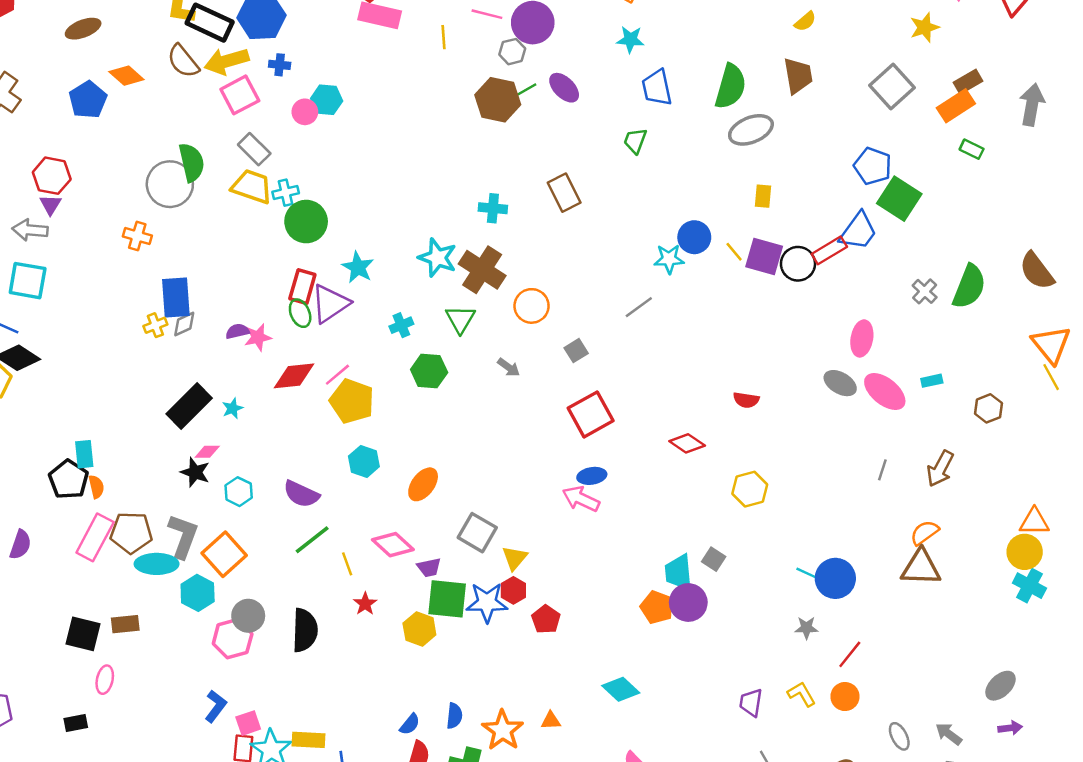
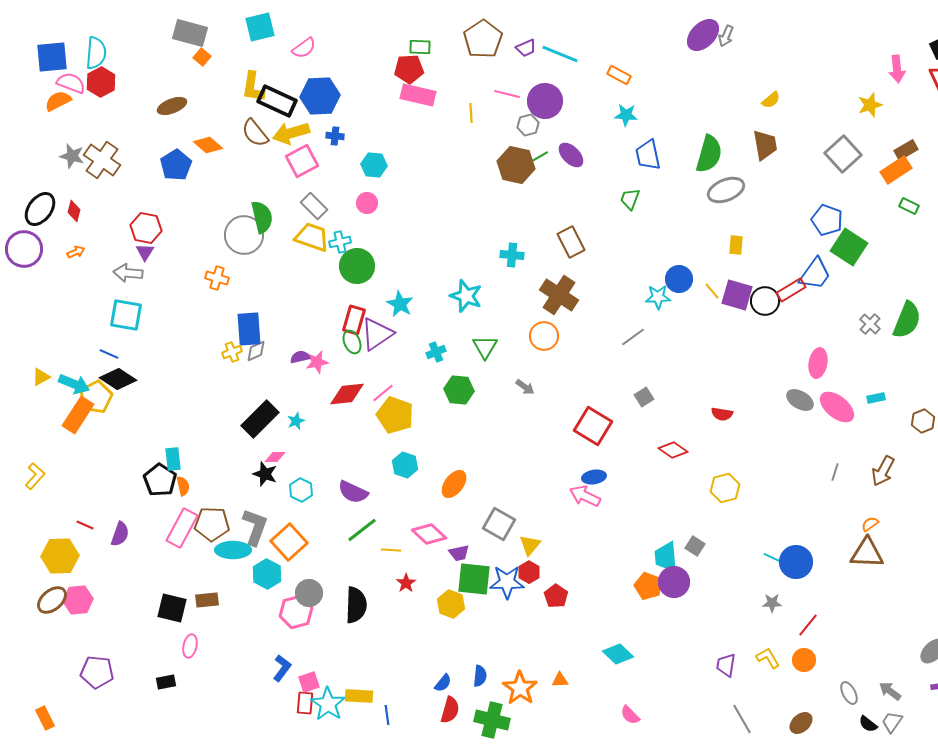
pink circle: (305, 112) -> (367, 203), moved
brown cross: (482, 270) -> (559, 295), moved
gray square: (576, 351) -> (644, 397), moved
red square: (591, 414) -> (593, 426), turned -30
orange semicircle: (925, 533) -> (870, 524), size x0.7
yellow line: (347, 564) -> (391, 550), turned -66

